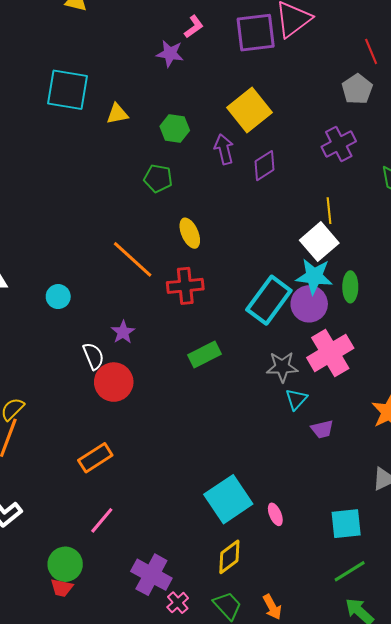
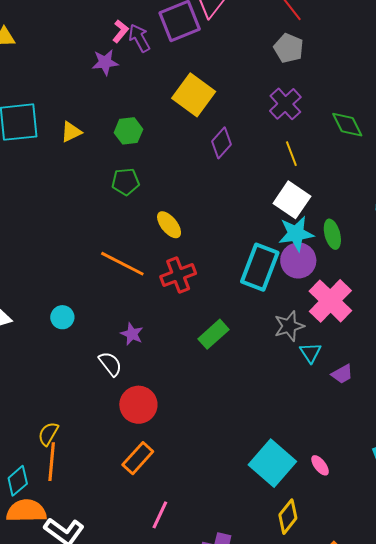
purple arrow: (224, 149) -> (139, 38), moved
yellow line: (329, 211) -> (291, 154), moved
red circle: (114, 382) -> (138, 405), moved

